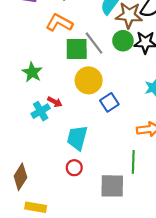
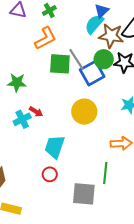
orange L-shape: (59, 23) -> (45, 38), turned 120
green star: (32, 72) -> (17, 83), turned -30
yellow circle: (89, 80) -> (84, 112), moved
blue square: (109, 102) -> (92, 73), moved, size x1.4

